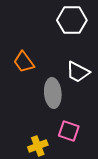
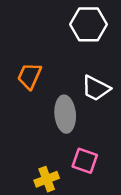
orange trapezoid: (24, 62) -> (30, 76), turned 60

